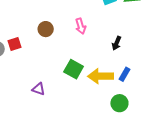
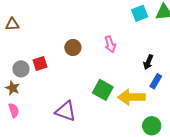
blue rectangle: (125, 74) -> (156, 81), moved
purple triangle: (39, 89) -> (66, 111), size x1.5

